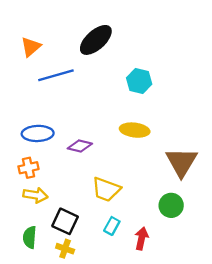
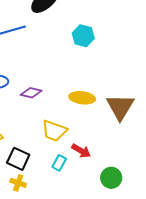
yellow ellipse: (135, 130) -> (82, 98), moved
green circle: (171, 205) -> (111, 178), moved
red arrow: (141, 238) -> (81, 151), moved, turned 108

